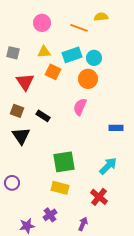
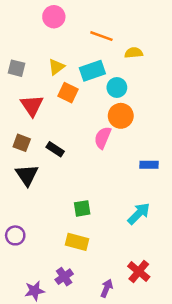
yellow semicircle: (101, 17) -> (134, 53), moved
pink circle: (42, 23) -> (54, 17), moved
yellow triangle: (44, 52) -> (56, 67), turned -32
cyan circle: (94, 58) -> (117, 87), moved
orange circle: (88, 79) -> (121, 116), moved
green square: (64, 162) -> (82, 208), size x0.6
red cross: (99, 197) -> (139, 271), moved

